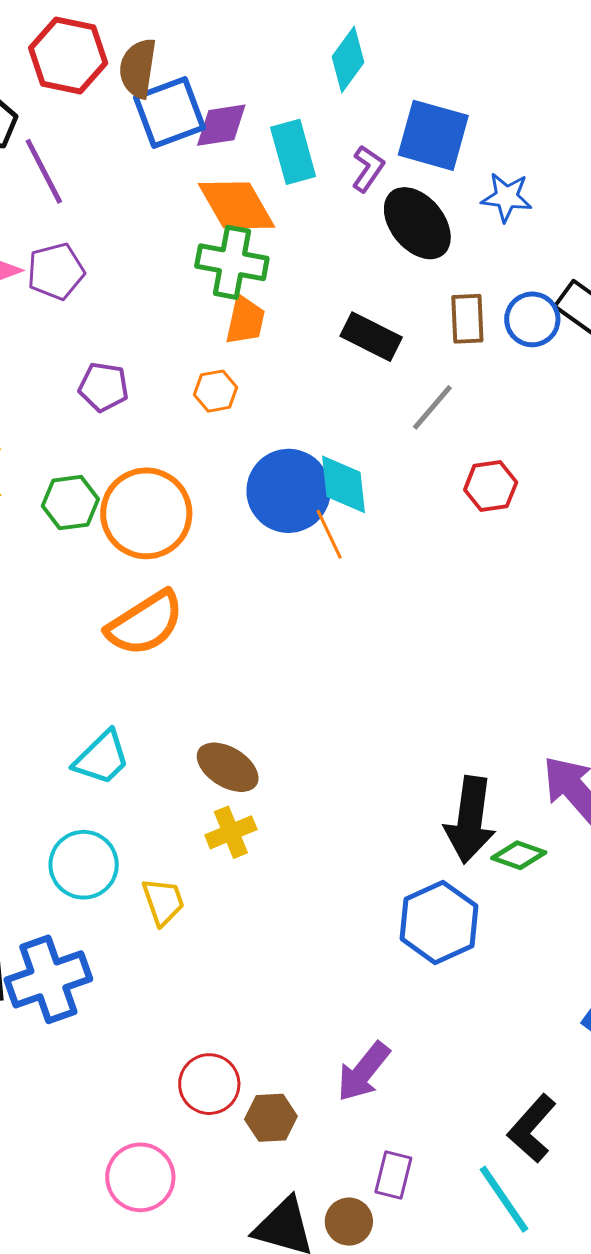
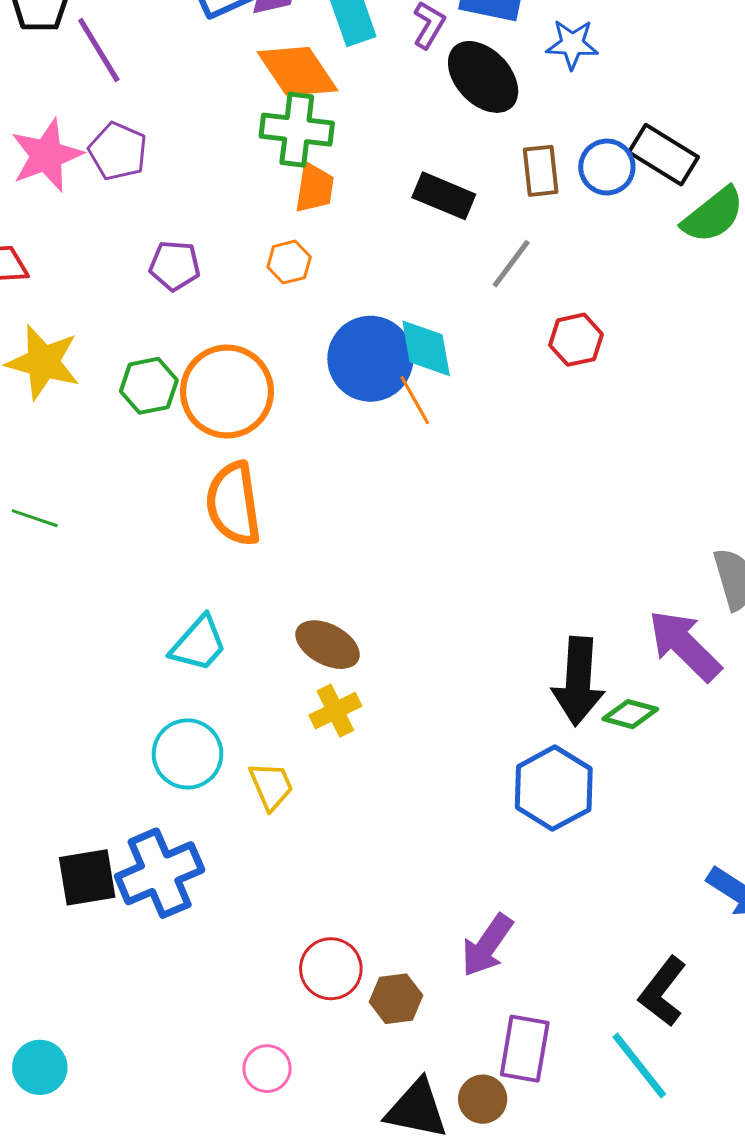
purple pentagon: (56, 271) -> (118, 151), turned -30
orange semicircle: (145, 623) -> (233, 504), turned 118
purple rectangle: (393, 1175) -> (525, 1049), size x1.4
pink circle: (140, 1177) -> (267, 1069), size x0.7

